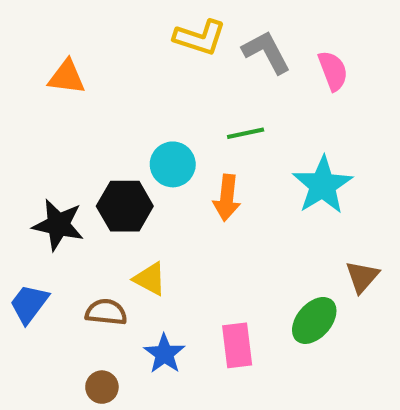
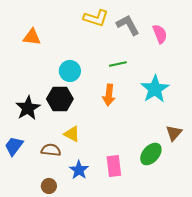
cyan circle: (173, 164) -> (70, 71), moved
black star: (58, 225) -> (28, 108), turned 30

